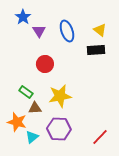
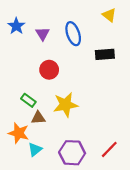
blue star: (23, 17) -> (16, 26), moved
yellow triangle: (100, 30) -> (109, 15), moved
purple hexagon: (59, 129) -> (72, 153), moved

